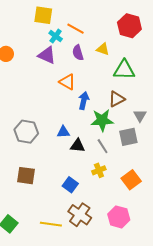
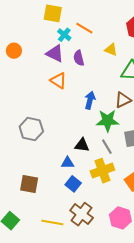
purple semicircle: (78, 53) -> (79, 58), moved
orange triangle: (67, 82) -> (58, 81), moved
blue triangle: (63, 132) -> (68, 163), moved
yellow cross: (99, 170) -> (102, 171), size x1.6
brown square: (26, 176) -> (29, 184), moved

